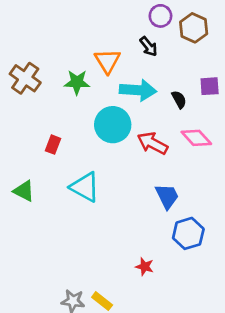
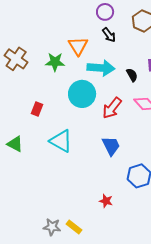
purple circle: (160, 16) -> (105, 12), moved
red arrow: (153, 143) -> (112, 108), turned -80
blue trapezoid: (167, 196) -> (111, 146), moved

